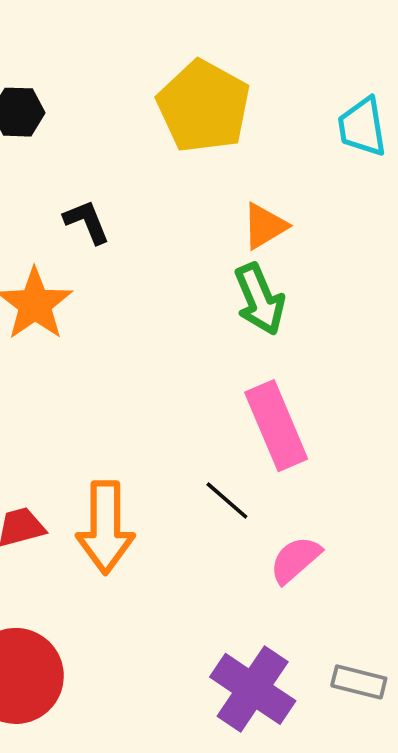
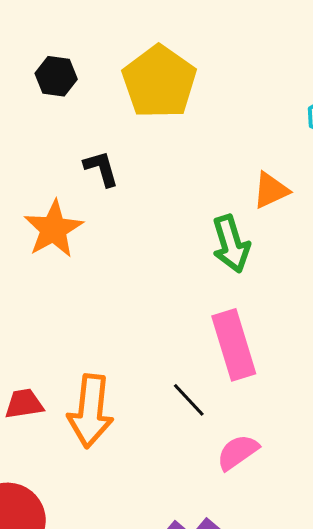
yellow pentagon: (204, 106) -> (159, 82), moved
orange triangle: (265, 226) -> (271, 190), moved

